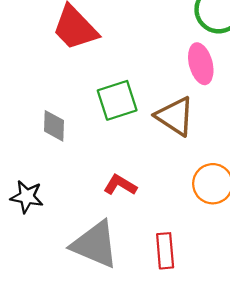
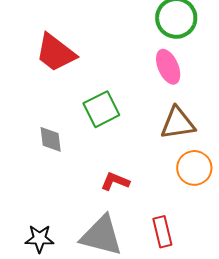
brown triangle: (175, 116) -> (178, 123), moved, turned -33
black star: (27, 197) -> (39, 239), moved

